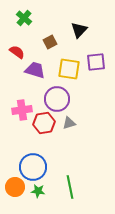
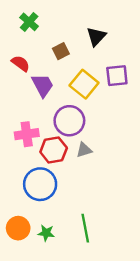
yellow square: (69, 69) -> (84, 84), turned 30
purple trapezoid: (35, 70) -> (43, 85), turned 45
blue circle: (33, 167) -> (40, 184), moved

